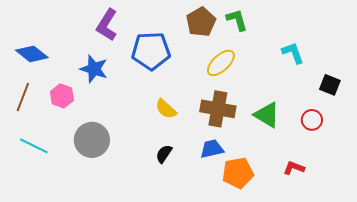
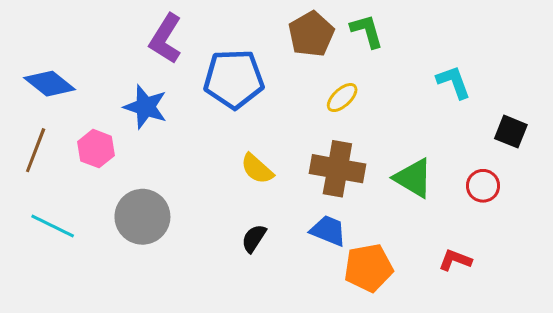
yellow ellipse: (221, 63) -> (342, 98), size x0.7
blue trapezoid: (212, 149) -> (328, 231), turned 35

